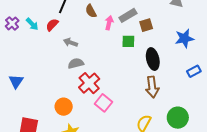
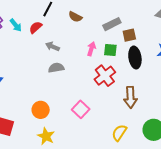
brown semicircle: (91, 11) -> (75, 17), turned -40
pink arrow: (109, 23) -> (91, 49), moved
black ellipse: (153, 59) -> (135, 58), moved
red cross: (89, 83) -> (105, 76), moved

